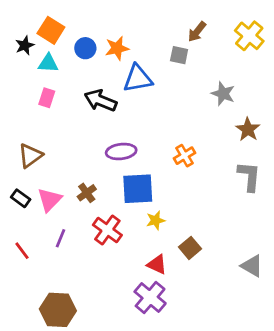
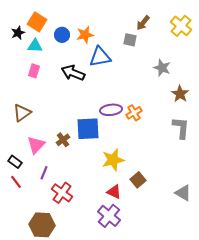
purple ellipse: (121, 152) -> (111, 110), moved
blue square: (138, 189) -> (88, 129), moved
black rectangle: (21, 198) -> (15, 162), moved
yellow star: (156, 220) -> (113, 160), size x1.6
red cross: (107, 230) -> (62, 193), moved

